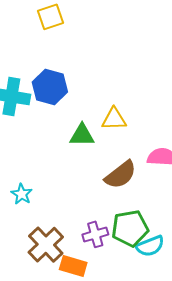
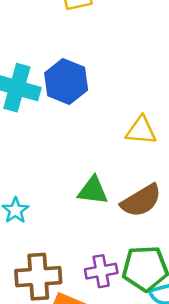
green triangle: (82, 135) -> (93, 191), moved
brown cross: (46, 245) -> (38, 277), turned 33

